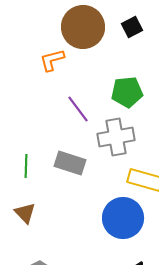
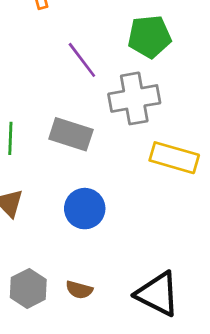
blue circle: (123, 218) -> (85, 209), moved, size x0.7

